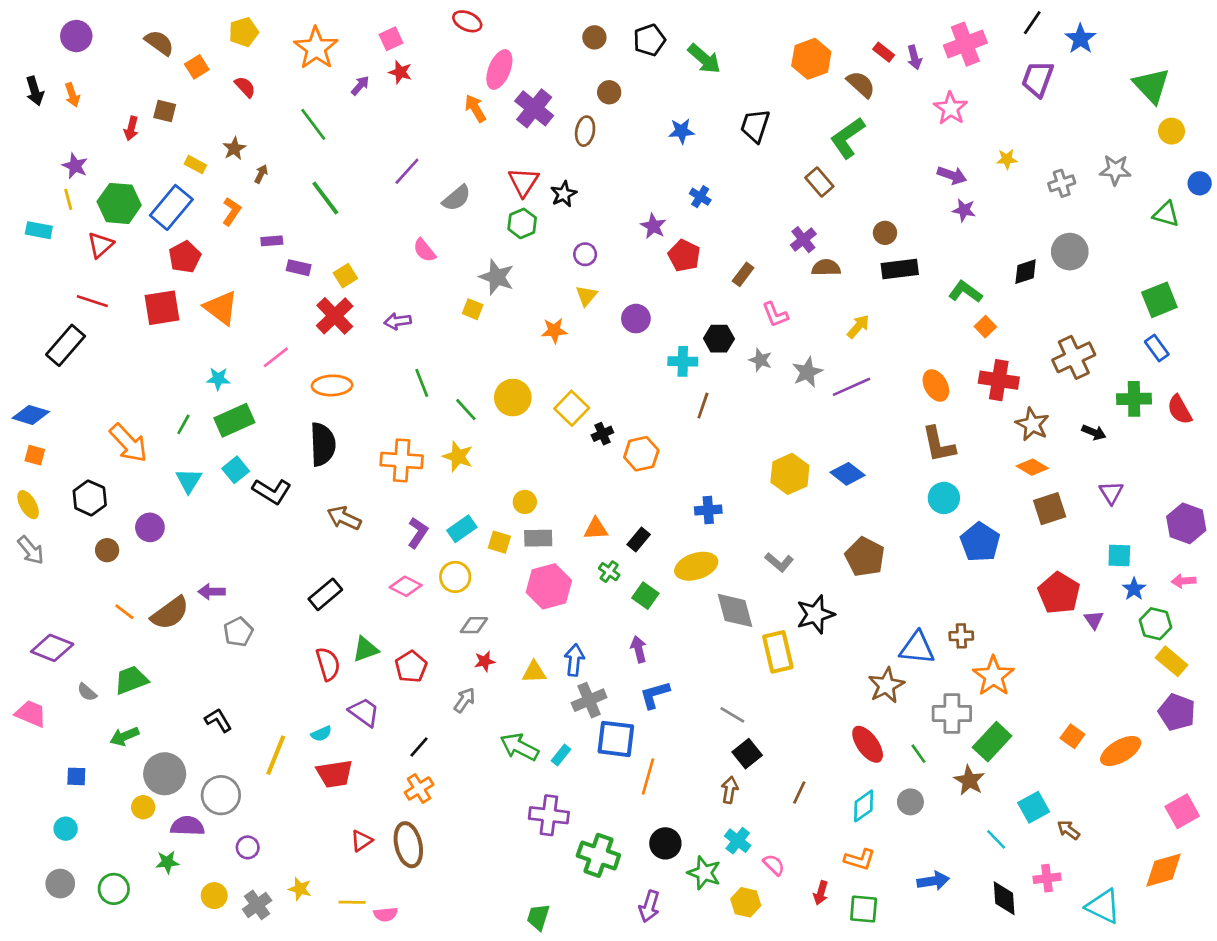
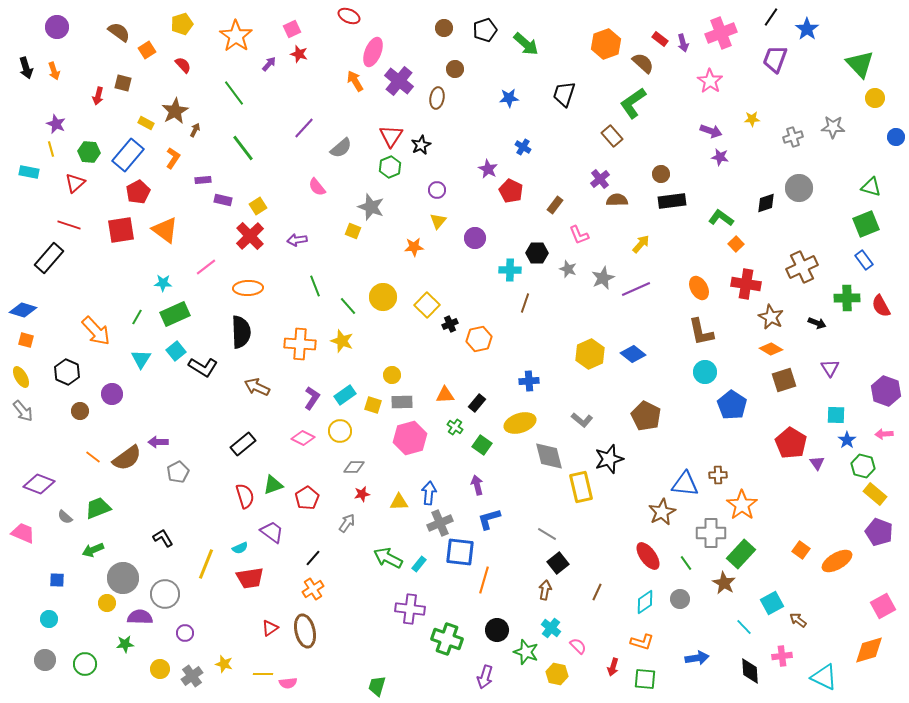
brown star: (234, 148) -> (175, 111), size x1.5
green hexagon: (119, 203) -> (89, 152), size x0.7
green triangle: (1166, 214) -> (871, 187), moved
green trapezoid: (538, 917) -> (377, 686), moved

